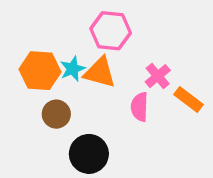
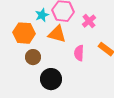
cyan star: (73, 69) -> (42, 15), moved
pink cross: (158, 76) -> (89, 21), moved

